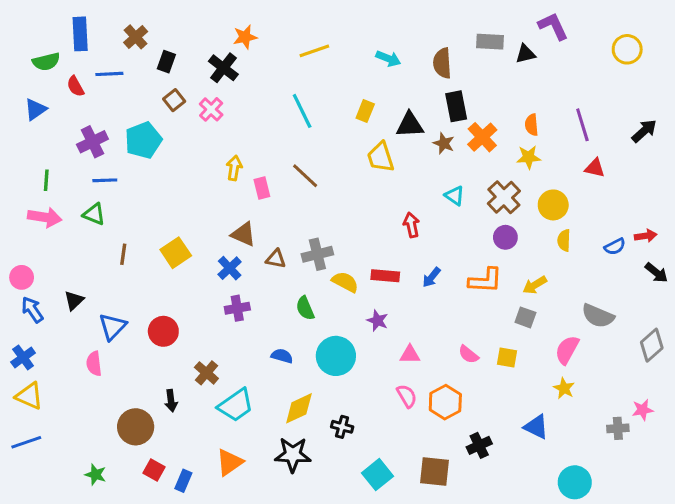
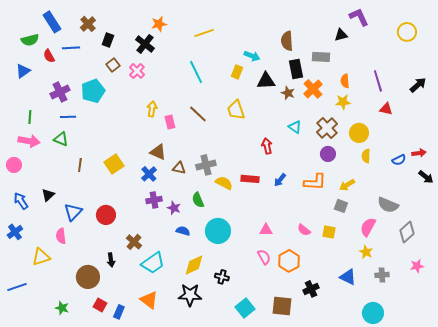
blue rectangle: (80, 34) -> (52, 22), turned -30
gray rectangle: (490, 42) -> (321, 57), moved
cyan arrow: (388, 59) -> (252, 56), moved
yellow trapezoid: (381, 157) -> (236, 110), moved
pink circle: (22, 277) -> (14, 165), moved
purple star: (378, 321) -> (174, 208), moved
gray diamond: (652, 345) -> (407, 232), moved
yellow triangle: (29, 396) -> (41, 257), moved, turned -42
gray cross: (618, 428) -> (382, 275), moved
orange triangle: (230, 462) -> (149, 300), turned -48

